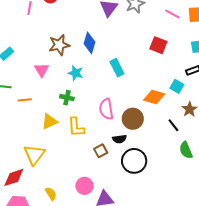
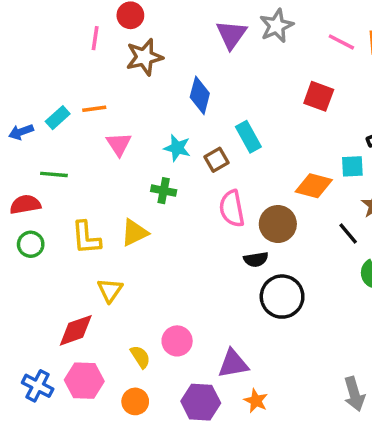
brown star: (59, 45) -> (144, 57), moved
cyan square: (177, 86) -> (352, 166), turned -32
orange line: (25, 100) -> (94, 109), moved
yellow L-shape: (76, 127) -> (86, 238), moved
brown square: (101, 151) -> (216, 160), moved
yellow triangle: (34, 155) -> (110, 290), size x0.7
pink circle: (84, 186) -> (177, 341), moved

